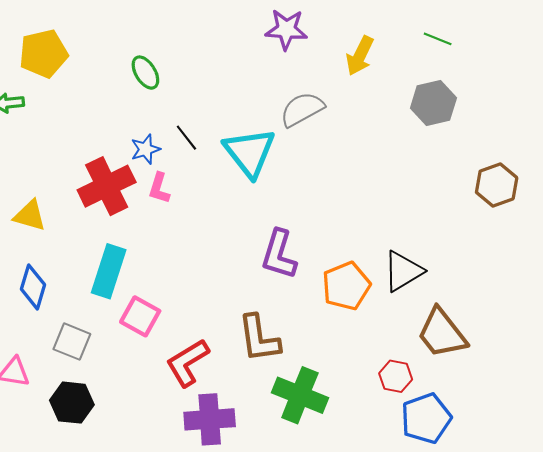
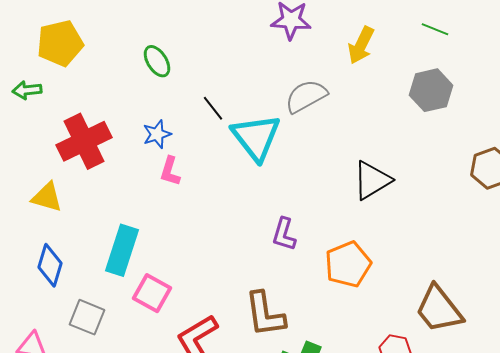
black line: (186, 138) -> (213, 108), moved
red cross: (107, 186) -> (84, 141), moved
purple L-shape: (279, 254) -> (284, 234), size x0.7
black triangle: (403, 271) -> (372, 180), moved

